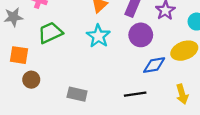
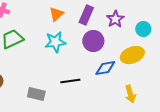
cyan star: (98, 36) -> (55, 42), turned 30
black line: (135, 94) -> (70, 81), moved

